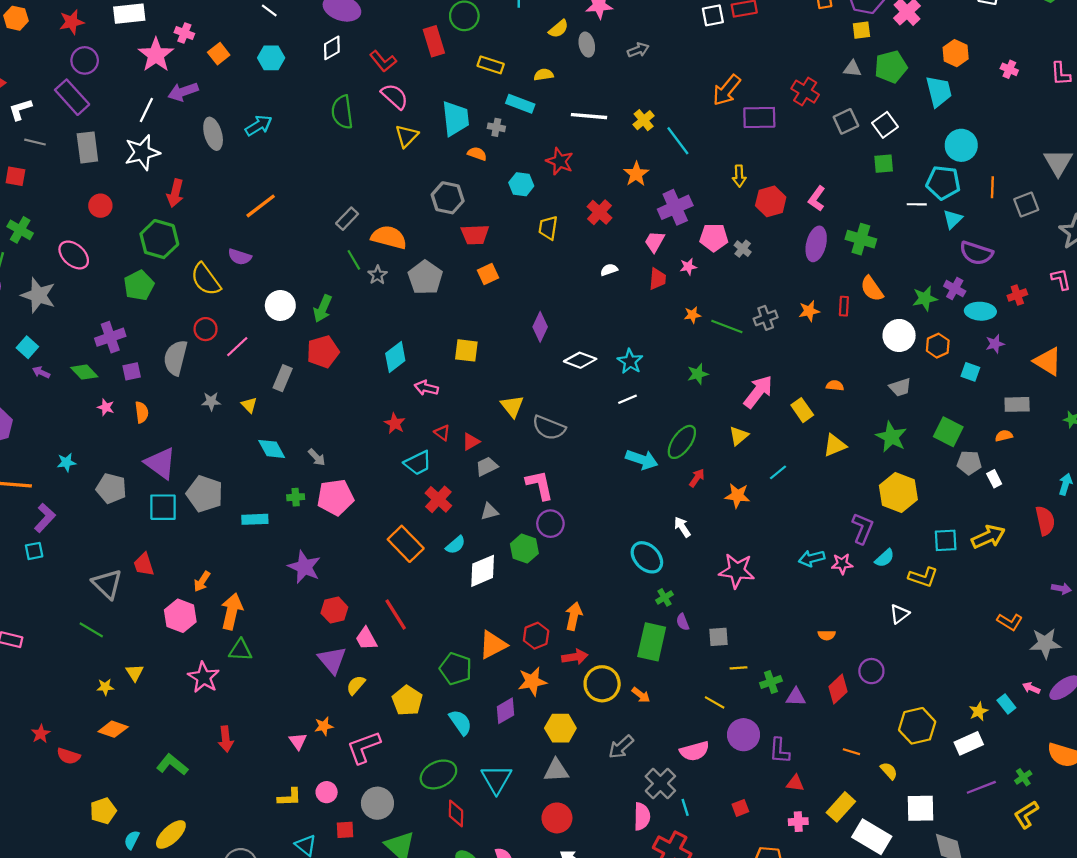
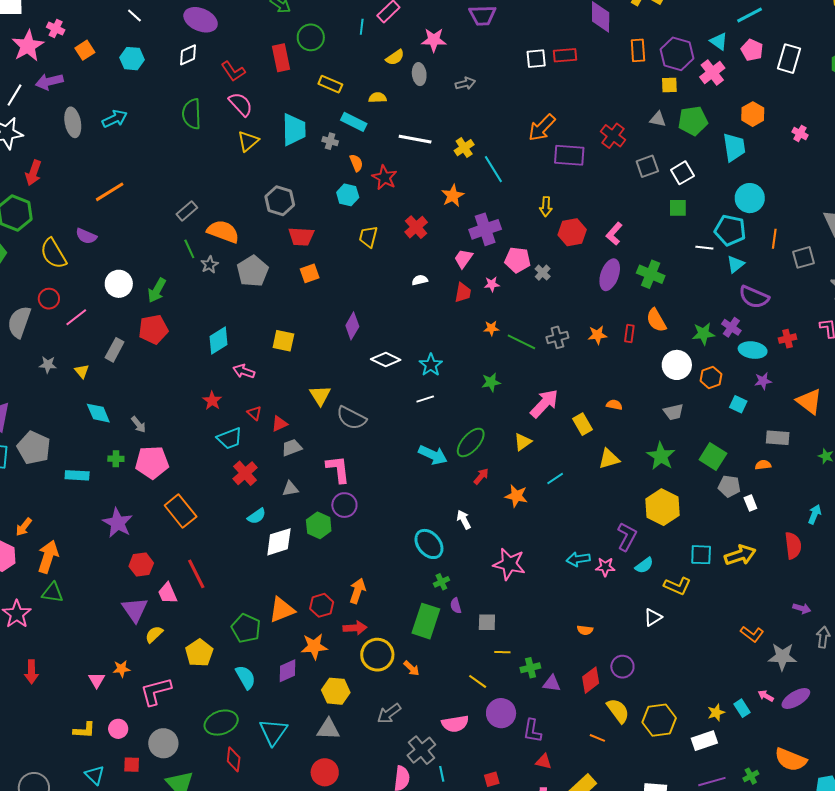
orange semicircle: (477, 154) -> (356, 163), moved, turned 42
orange rectangle: (406, 544) -> (181, 511), moved
yellow semicircle: (889, 771) -> (618, 711), moved, size x1.5

